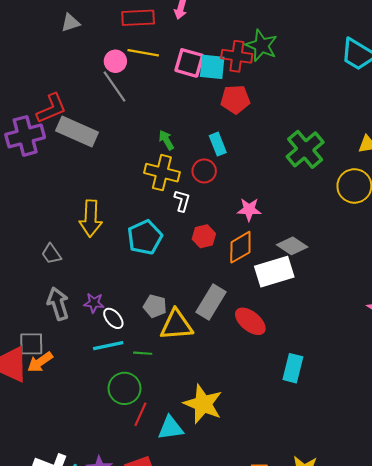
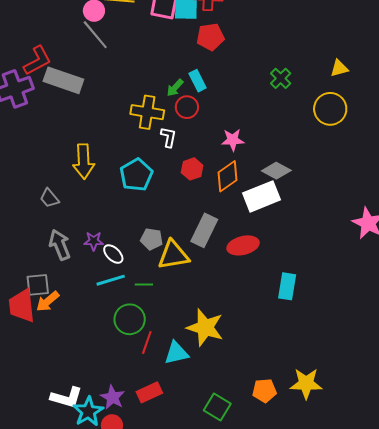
green arrow: (166, 140) -> (175, 88), moved, turned -102
green cross: (305, 149) -> (281, 78), size x0.6
red ellipse: (250, 321) -> (243, 245), turned -48

